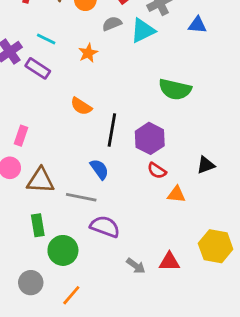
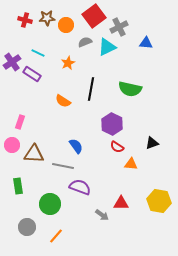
black line: (112, 130) -> (91, 89), moved
green rectangle: (38, 225) -> (18, 186), moved
red triangle: (169, 262) -> (121, 203), moved

